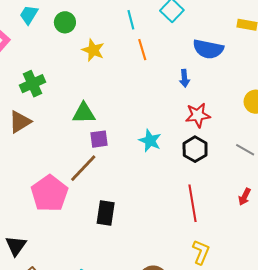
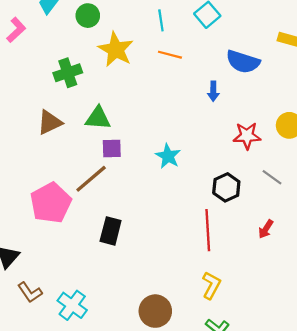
yellow star: (93, 50) -> (116, 50), size x1.4
orange line: (142, 50) -> (170, 55), turned -65
green cross: (32, 84) -> (68, 73), moved
red star: (198, 115) -> (247, 136), moved
brown triangle: (20, 122) -> (50, 122), moved
black hexagon: (195, 149) -> (226, 187), moved

